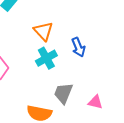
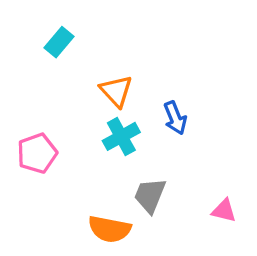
pink triangle: (95, 102) -> (224, 211), moved

